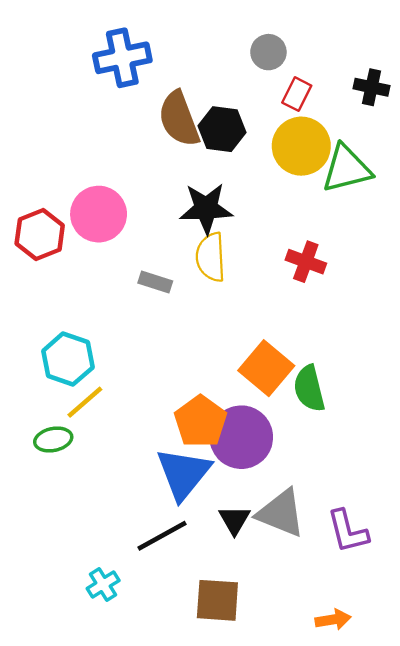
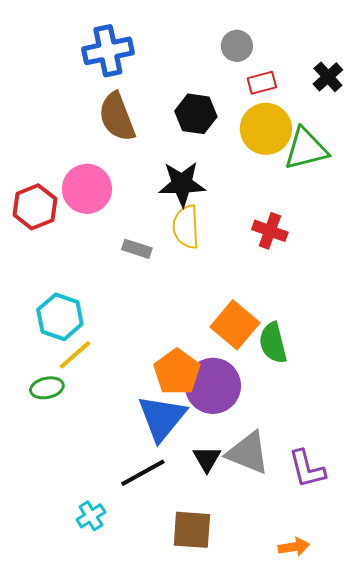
black cross: (372, 87) -> (328, 77), turned 36
red rectangle: (297, 94) -> (262, 83), turned 48
brown semicircle: (179, 119) -> (117, 117), moved

